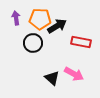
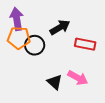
purple arrow: (16, 18) -> (17, 19), size x1.5
orange pentagon: (40, 19) -> (19, 38), moved

